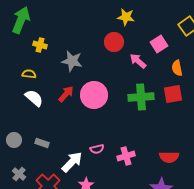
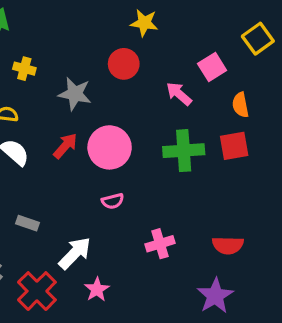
yellow star: (126, 17) -> (144, 23), moved
red circle: (114, 42) -> (124, 64), moved
pink semicircle: (97, 149) -> (113, 201), moved

